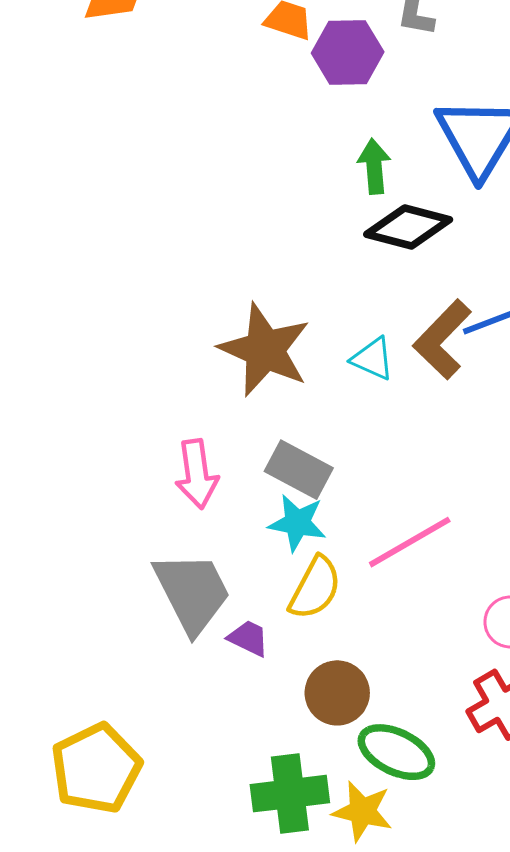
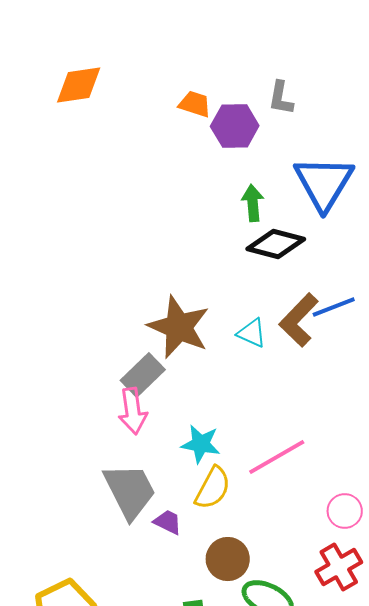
gray rectangle: (299, 470) -> (143, 375), moved, turned -72

